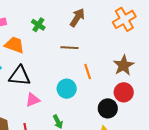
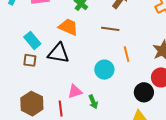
orange trapezoid: (14, 45) -> (68, 27), moved
pink triangle: (33, 100) -> (75, 92), moved

